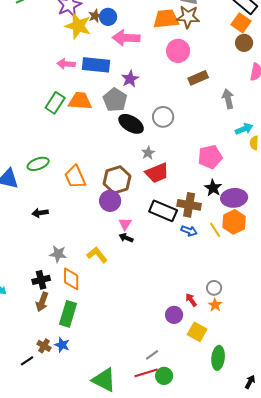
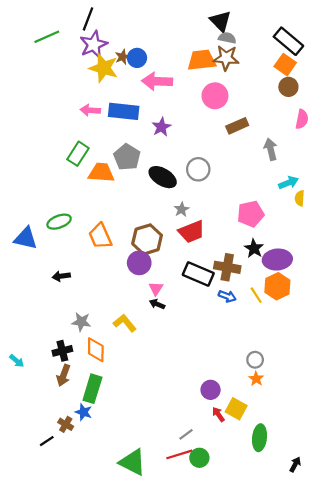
gray pentagon: (115, 100) -> (127, 157), moved
orange trapezoid: (80, 101) -> (101, 173), moved
red arrow: (191, 300) -> (218, 414), moved
blue star: (62, 345) -> (84, 412), moved

